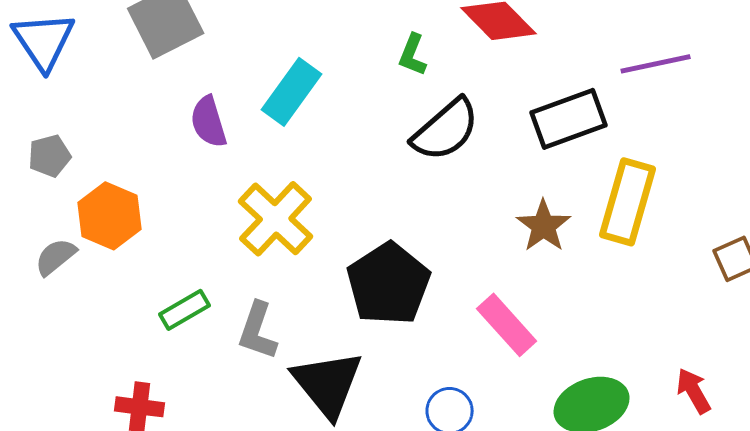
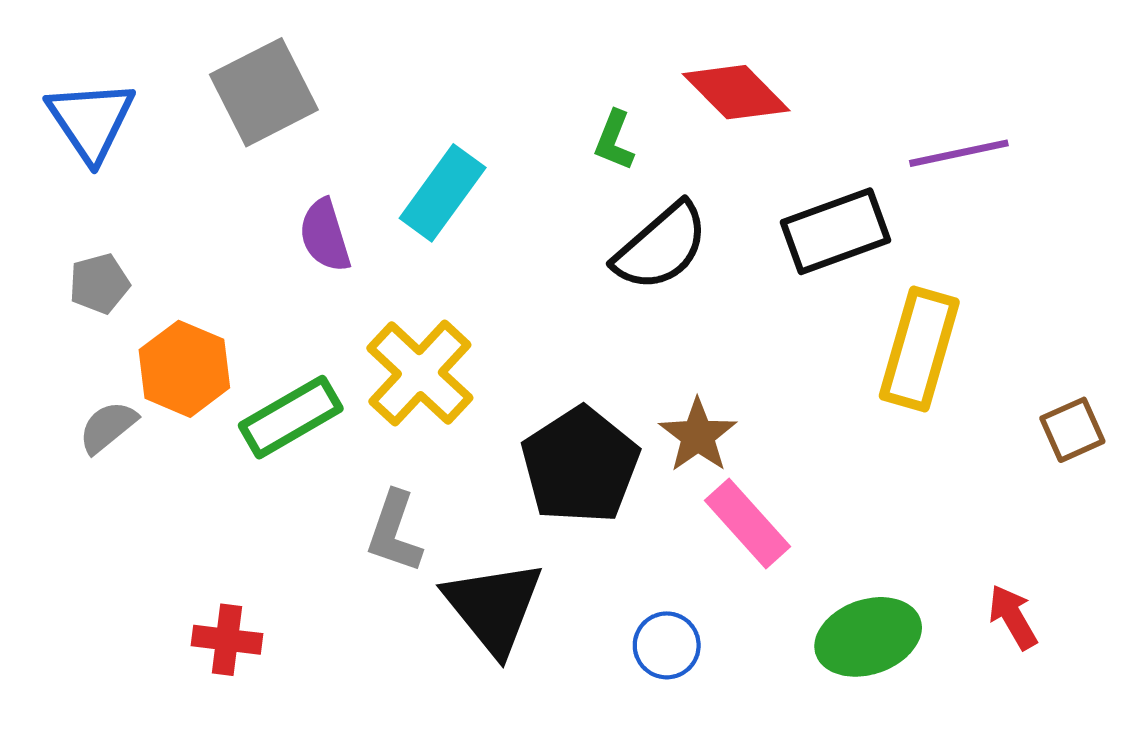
brown star: (544, 226) -> (698, 435), moved
green rectangle: (185, 310) -> (291, 417), moved, size x1.4

